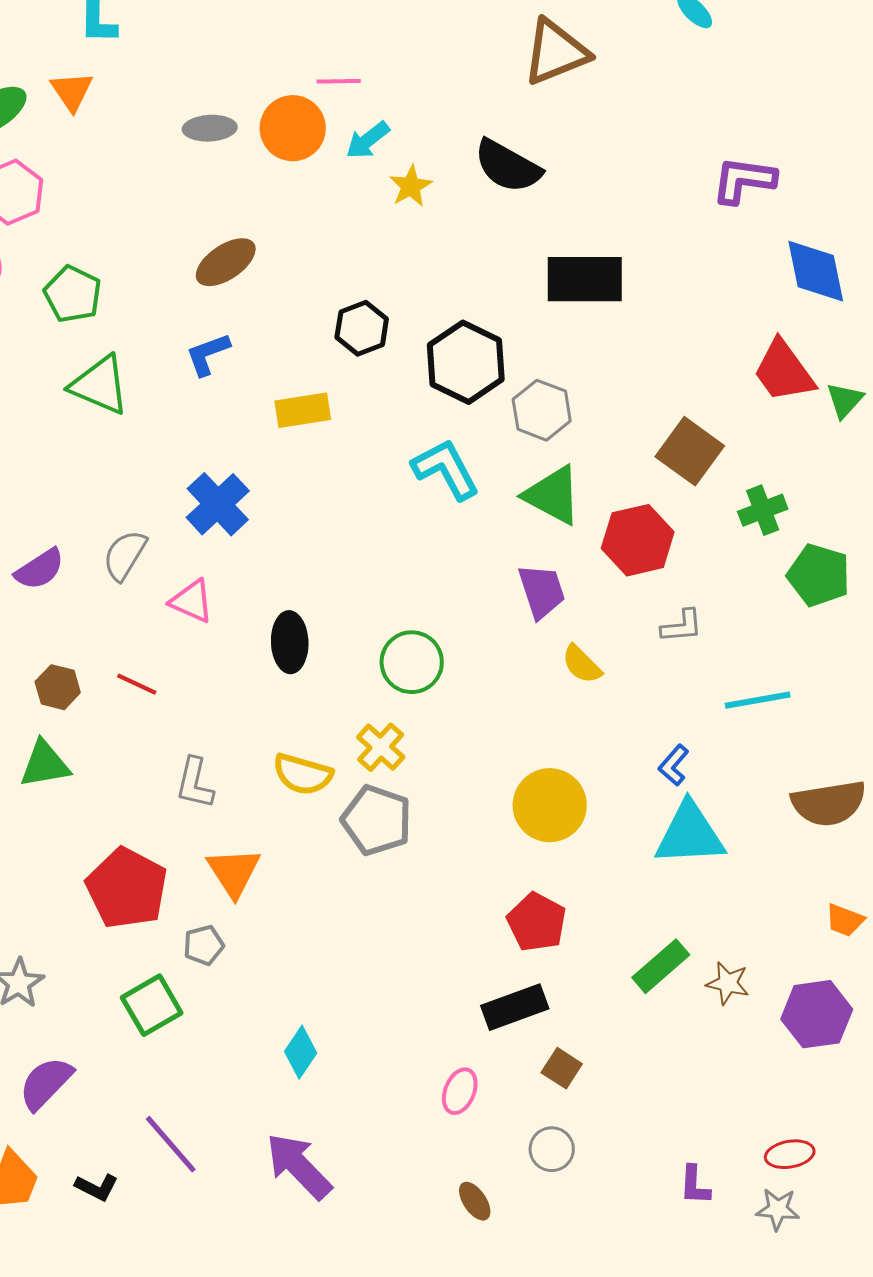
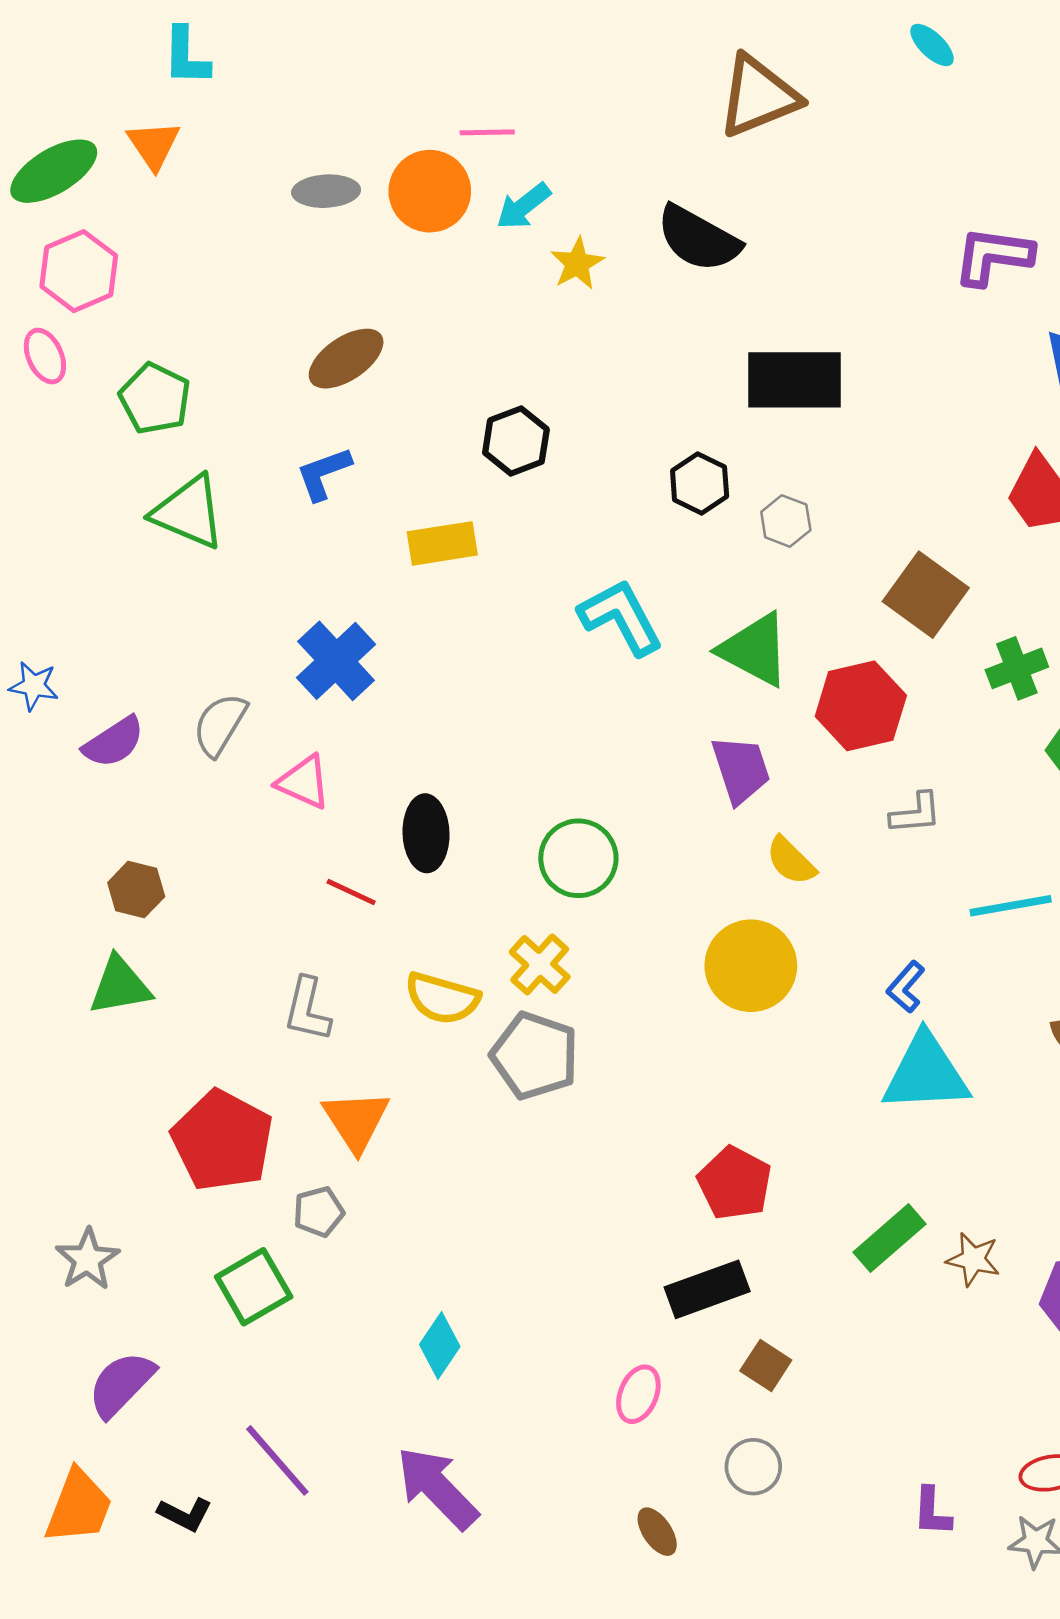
black hexagon: (466, 362) -> (700, 483), moved, size x0.6
gray hexagon: (542, 410) -> (786, 521), moved, size x0.7
red line: (137, 684) -> (351, 892), moved
yellow circle: (550, 805) -> (751, 966), moved

